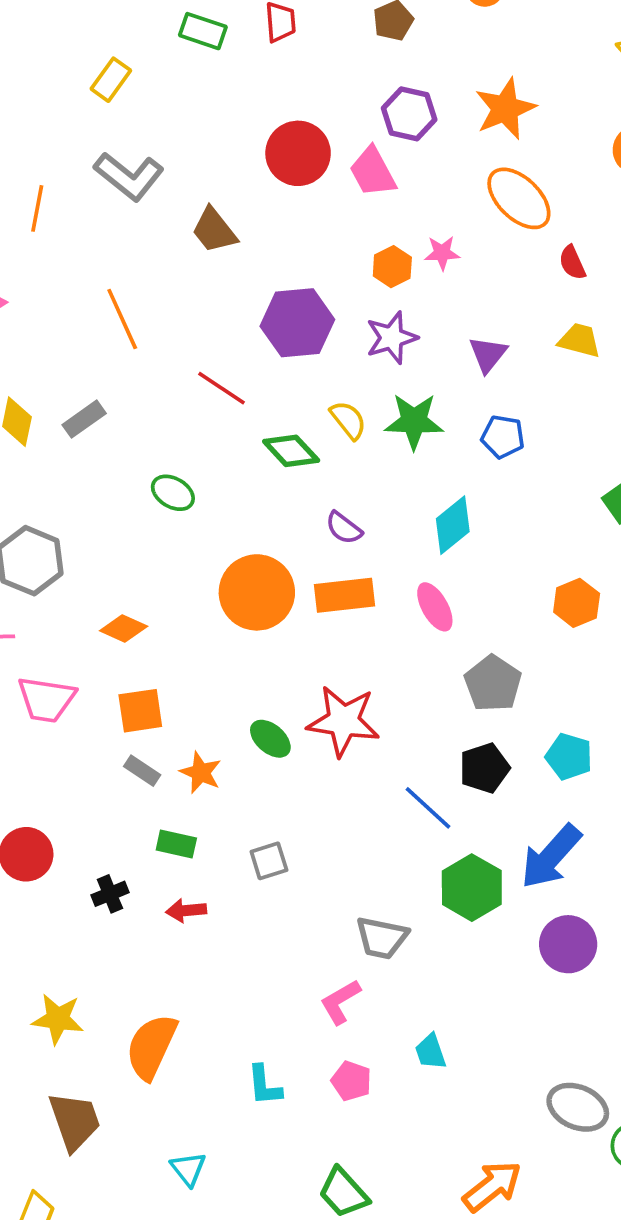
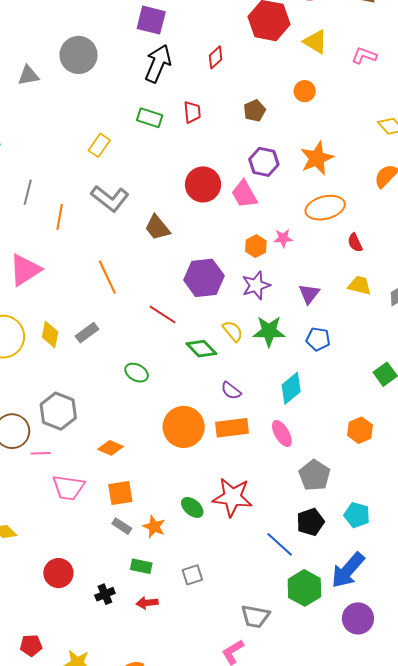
orange ellipse: (519, 198) -> (325, 208), turned -57

